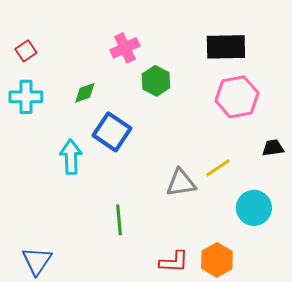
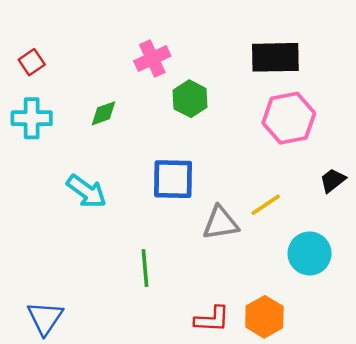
blue square: (112, 132) -> (173, 179), moved, turned -33
black trapezoid: (273, 148) -> (333, 180), turned -30
cyan arrow: (71, 157) -> (87, 191), turned 128

